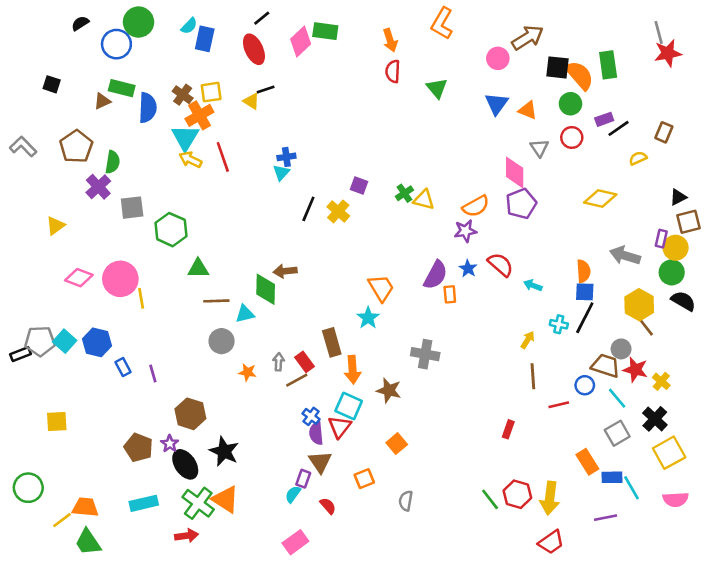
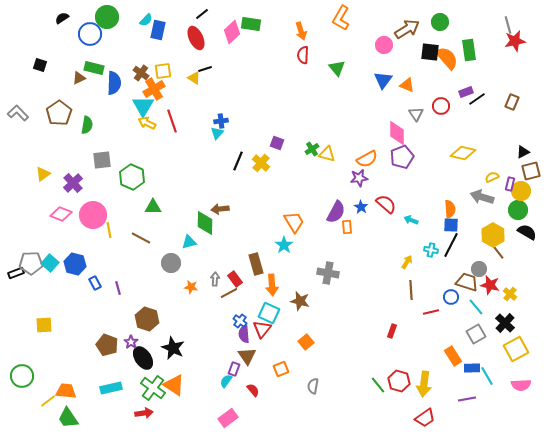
green circle: (570, 104) -> (440, 22), moved
yellow semicircle: (638, 158) -> (492, 177), moved
purple cross: (98, 187) -> (73, 183), moved
brown line: (216, 301) -> (141, 238), moved, turned 30

